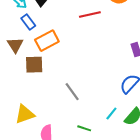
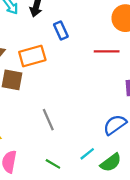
red line: (90, 15) -> (107, 51), moved
blue rectangle: (28, 22) -> (61, 30), moved

